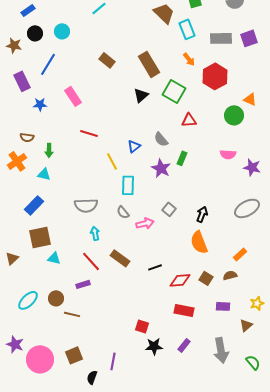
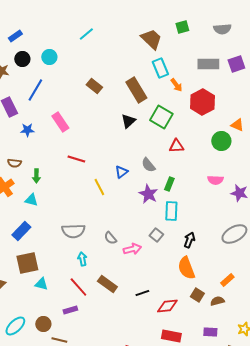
cyan rectangle: (187, 29) -> (160, 68), moved
cyan rectangle: (128, 185) -> (171, 211), moved
brown square: (206, 278) -> (197, 295), moved

